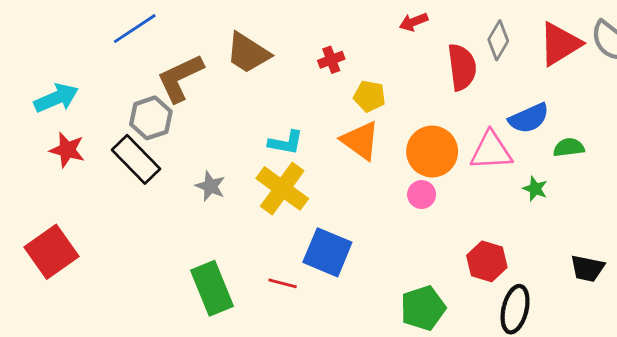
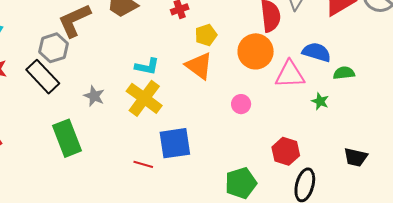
yellow pentagon: (370, 96) -> (206, 35), turned -30
blue semicircle: (529, 118) -> (317, 52), turned -140
orange circle: (432, 152) -> (256, 51), moved
blue square: (327, 252) -> (175, 143), turned -32
green rectangle: (212, 288) -> (67, 138), moved

